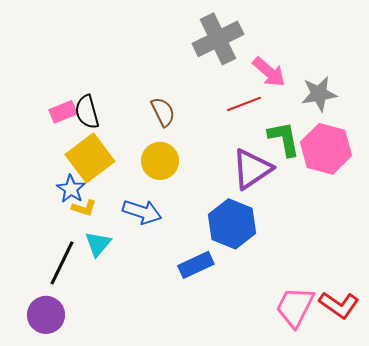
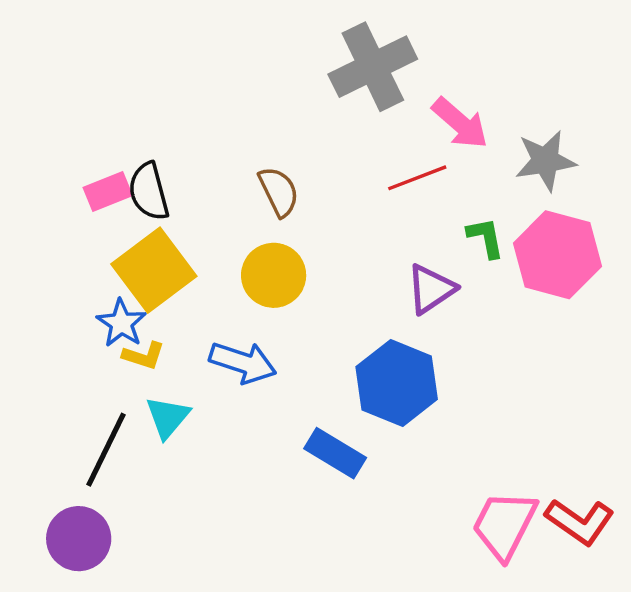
green L-shape: (284, 139) -> (486, 238), size x0.7
purple triangle: (252, 169) -> (431, 289), size x0.7
blue rectangle: (196, 265) -> (335, 453), turned 56

